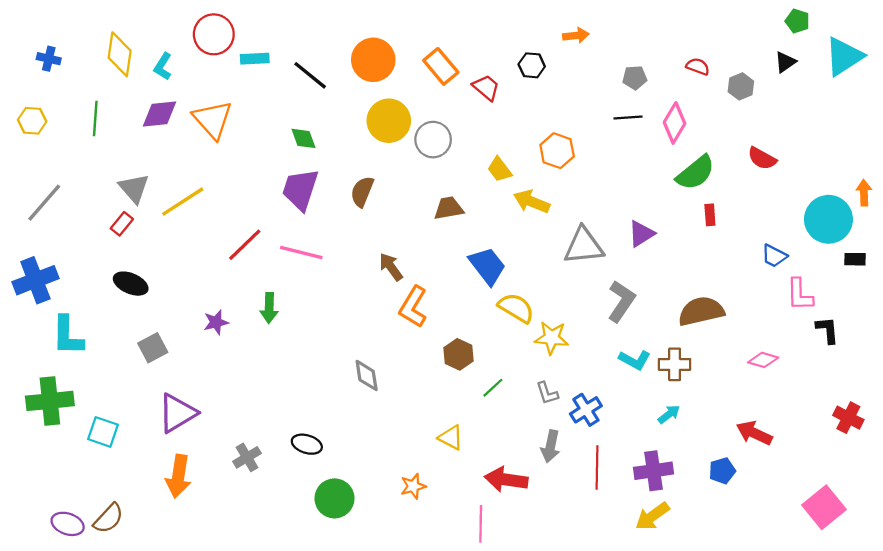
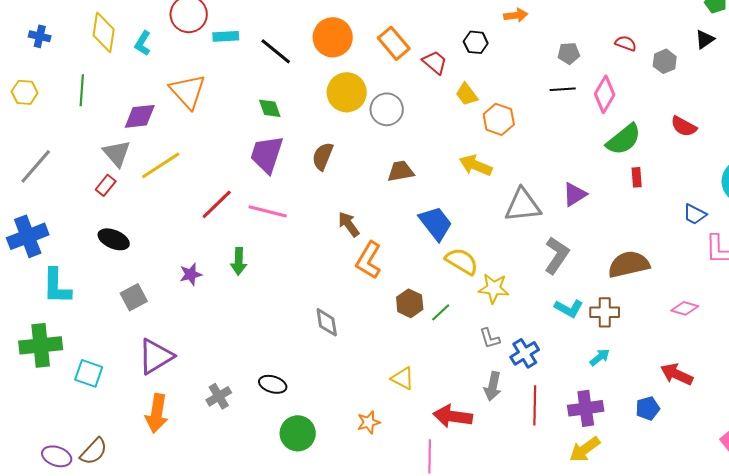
purple diamond: (159, 114) -> (140, 116), moved
yellow trapezoid: (500, 169) -> (467, 94), moved
green line: (493, 388) -> (441, 312), moved

